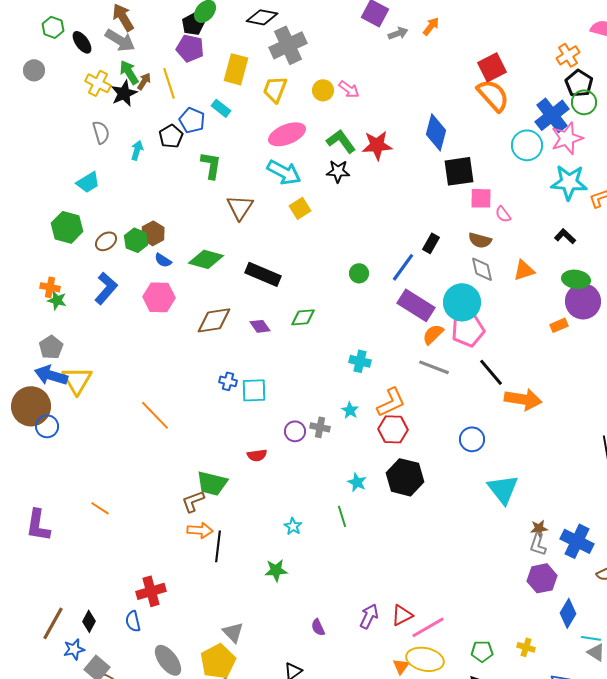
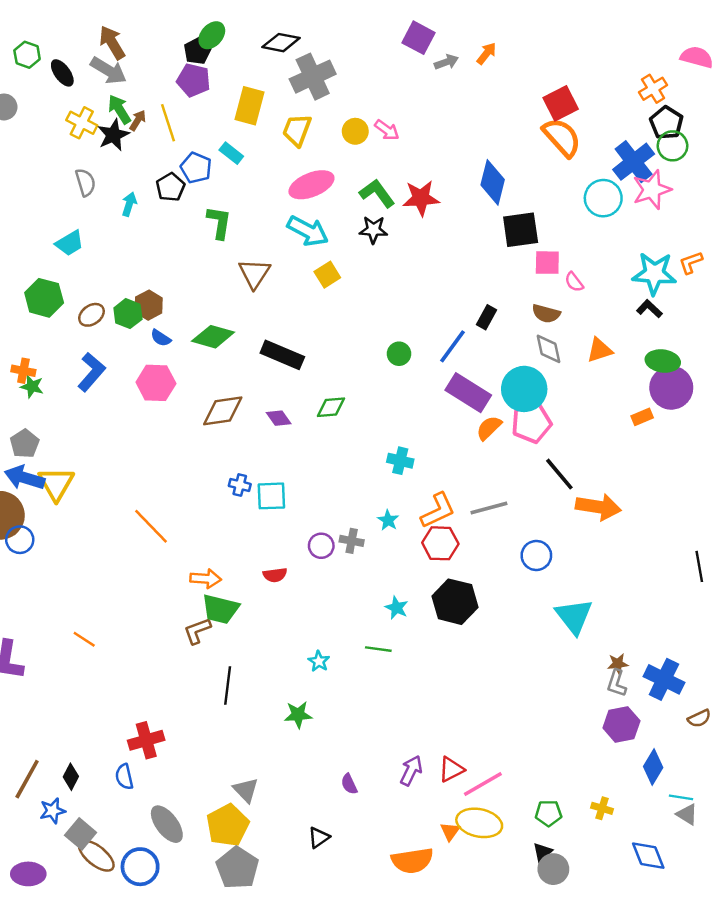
cyan star: (569, 182) -> (654, 273), moved
gray line: (434, 367) -> (489, 508), moved, turned -36
green line: (342, 516) -> (378, 649), turned -65
orange arrow: (200, 530) -> (206, 579), moved

